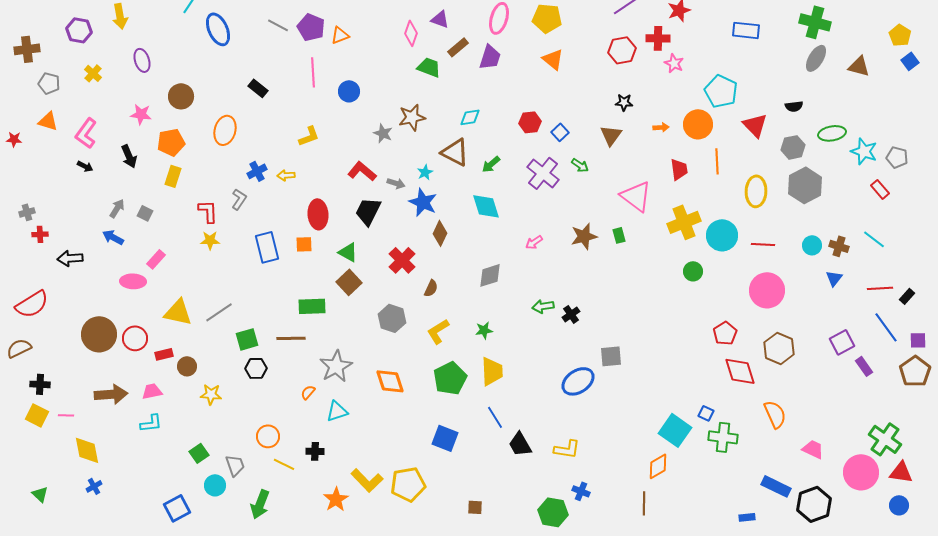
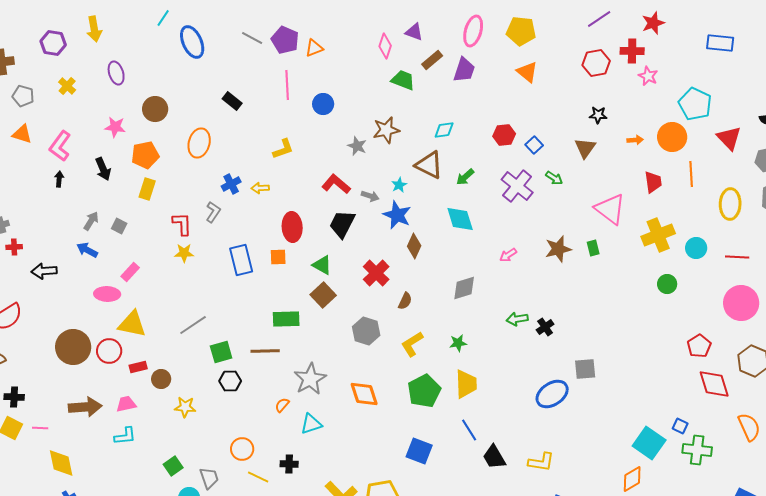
black arrow: (85, 166) -> (59, 179), turned -112
cyan circle: (722, 235) -> (696, 248), size x0.7
yellow triangle: (178, 312) -> (132, 324), moved

